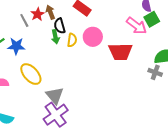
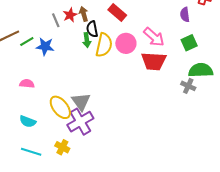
green square: (152, 19) -> (189, 43), moved
pink arrow: (137, 26) -> (154, 37), moved
yellow semicircle: (72, 40) -> (104, 45), size x1.6
yellow ellipse: (31, 74) -> (60, 107), moved

